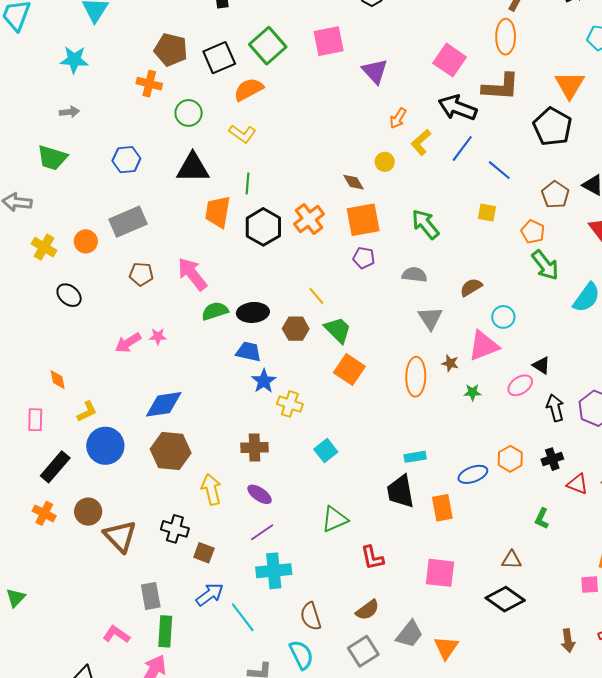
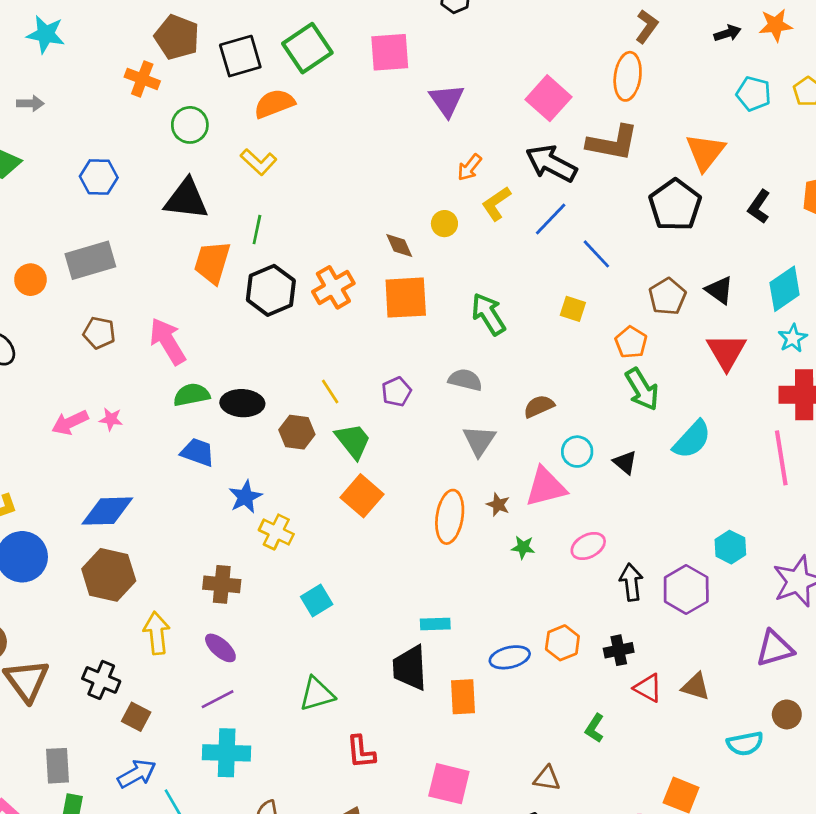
purple pentagon: (364, 258) -> (396, 392), moved, turned 30
blue trapezoid: (249, 352) -> (198, 452), moved
black triangle: (541, 365) -> (625, 462), moved

